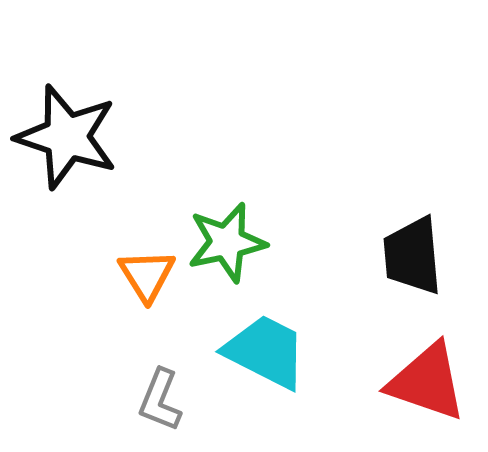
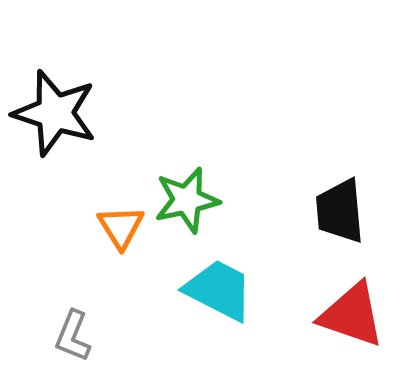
gray L-shape: (160, 400) -> (73, 336), moved

